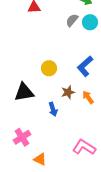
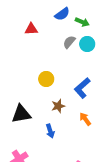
yellow circle: (49, 68) -> (46, 79), moved
brown star: (68, 92) -> (58, 106), moved

